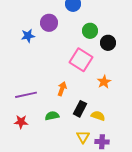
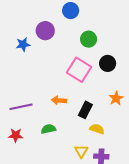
black circle: (108, 43) -> (108, 63), moved
orange star: (104, 82) -> (116, 98), moved
orange arrow: (62, 89) -> (59, 100), turned -104
black rectangle: (80, 109) -> (85, 110), moved

